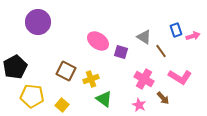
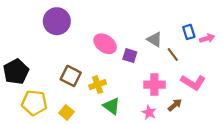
purple circle: (38, 22) -> (57, 21), moved
pink cross: (144, 79) -> (154, 85), turned -30
brown arrow: (163, 98) -> (175, 105), turned -88

